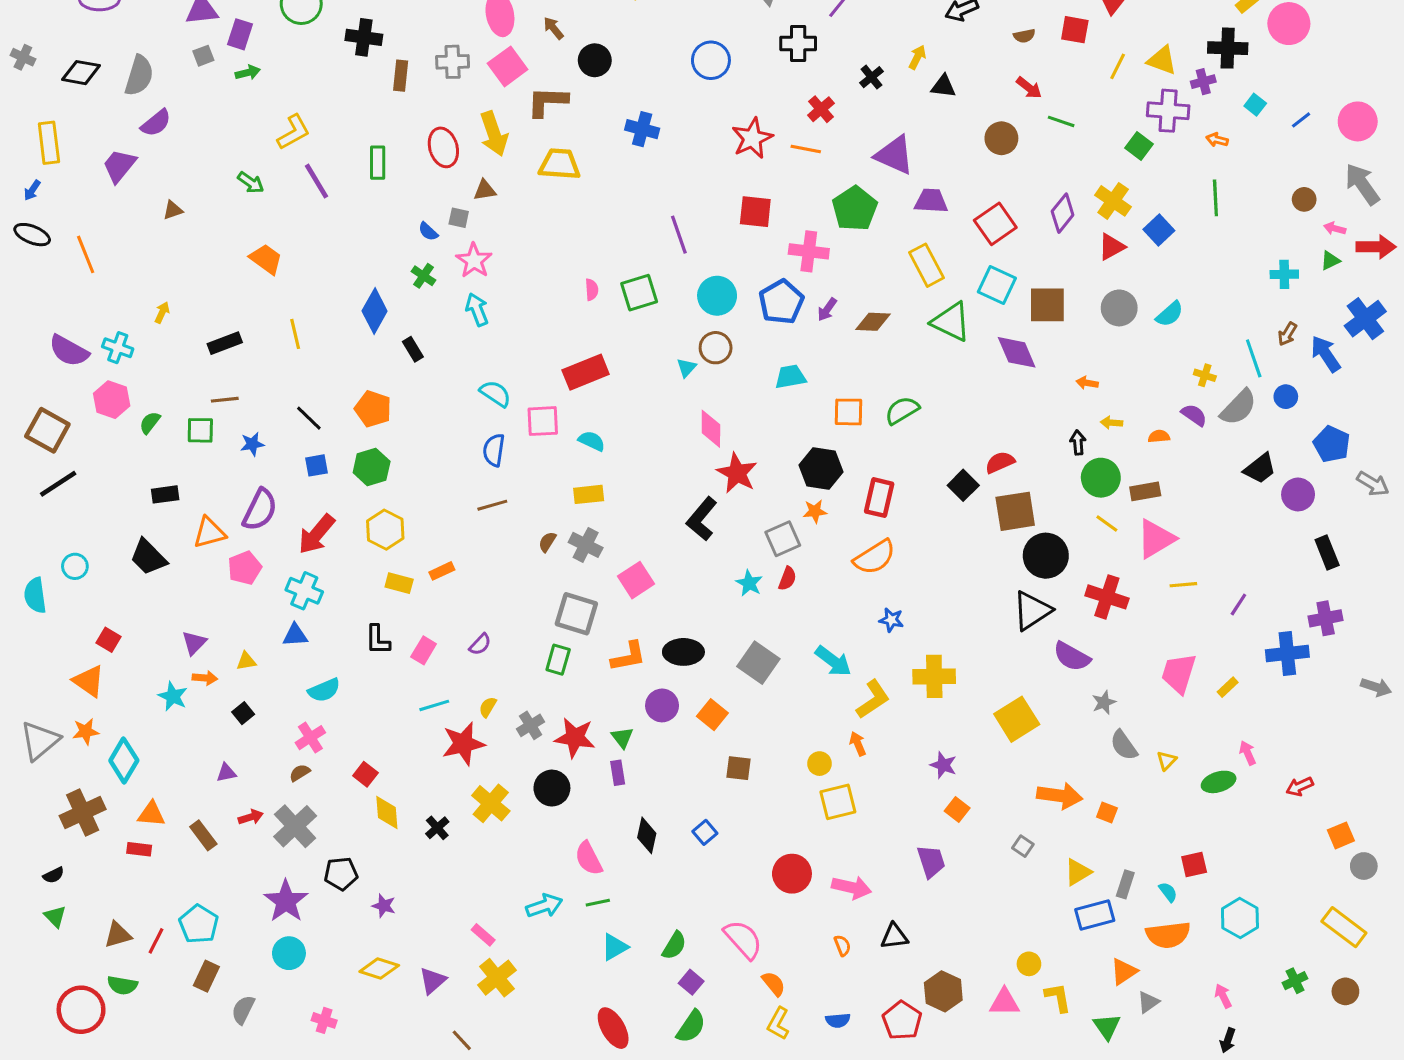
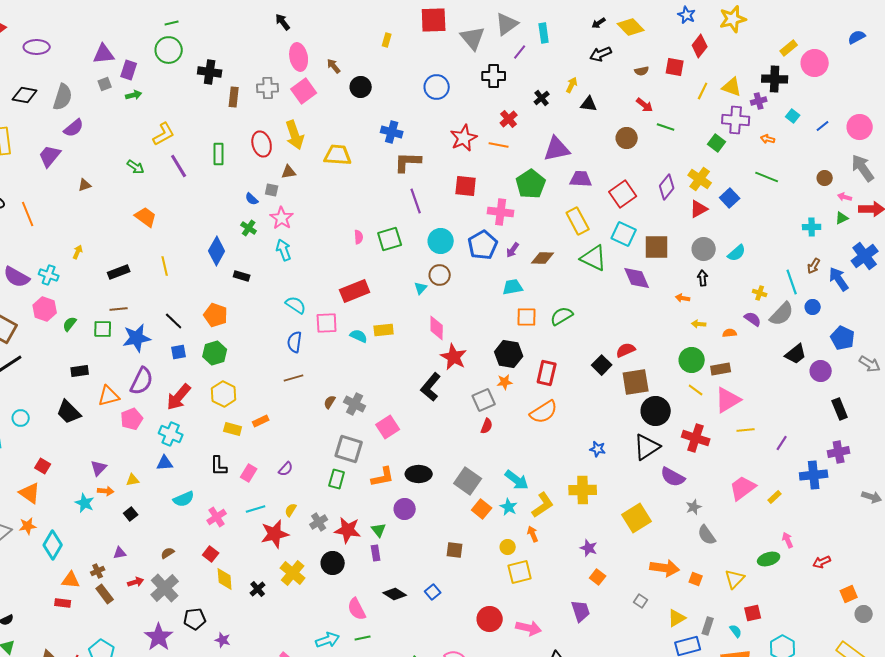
brown L-shape: (547, 102) -> (408, 162), moved
purple triangle: (894, 155) -> (557, 149), turned -36
green line: (1215, 198) -> (767, 177), turned -65
black rectangle: (413, 349) -> (242, 276), turned -42
cyan trapezoid: (790, 377) -> (513, 287), moved
black arrow: (1078, 443) -> (703, 278), moved
blue star: (252, 444) -> (137, 338), size x1.8
yellow rectangle: (589, 494) -> (384, 330), moved
cyan star: (749, 583) -> (509, 507), moved
blue star: (891, 620) -> (598, 449), moved
pink trapezoid: (1179, 673) -> (743, 488), turned 36
orange square: (712, 715) -> (482, 509), moved
pink cross: (310, 738) -> (217, 517), moved
yellow triangle: (1167, 761) -> (735, 579), moved, size x1.5
brown cross: (83, 812) -> (98, 571), moved, size x0.5
black diamond: (647, 835) -> (395, 594), turned -70

